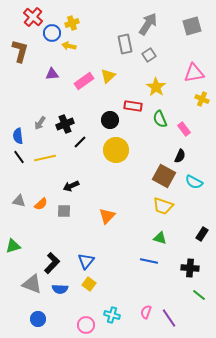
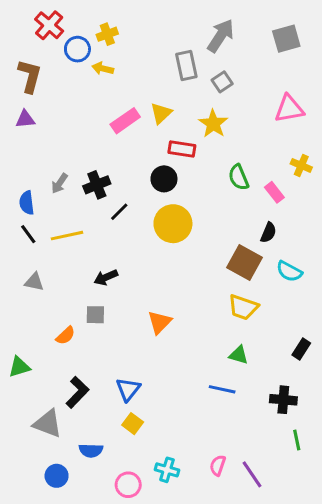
purple triangle: (52, 74) -> (25, 119), moved
yellow star: (156, 87) -> (213, 124), moved
yellow cross: (202, 99) -> (301, 165), moved
red rectangle: (133, 106) -> (182, 149), moved
gray triangle: (19, 201) -> (34, 282), moved
orange semicircle: (41, 204) -> (66, 336), moved
blue semicircle: (60, 289) -> (91, 450), moved
green line: (199, 295) -> (297, 440), turned 40

